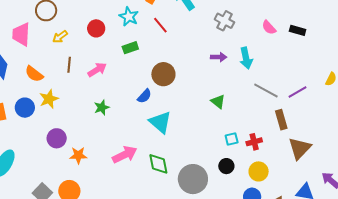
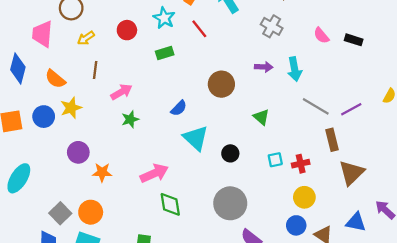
pink arrow: (97, 70) -> (121, 92), moved
brown circle: (163, 74) -> (221, 84), moved
green diamond: (158, 164) -> (170, 204), moved
black circle: (226, 166) -> (230, 153), moved

